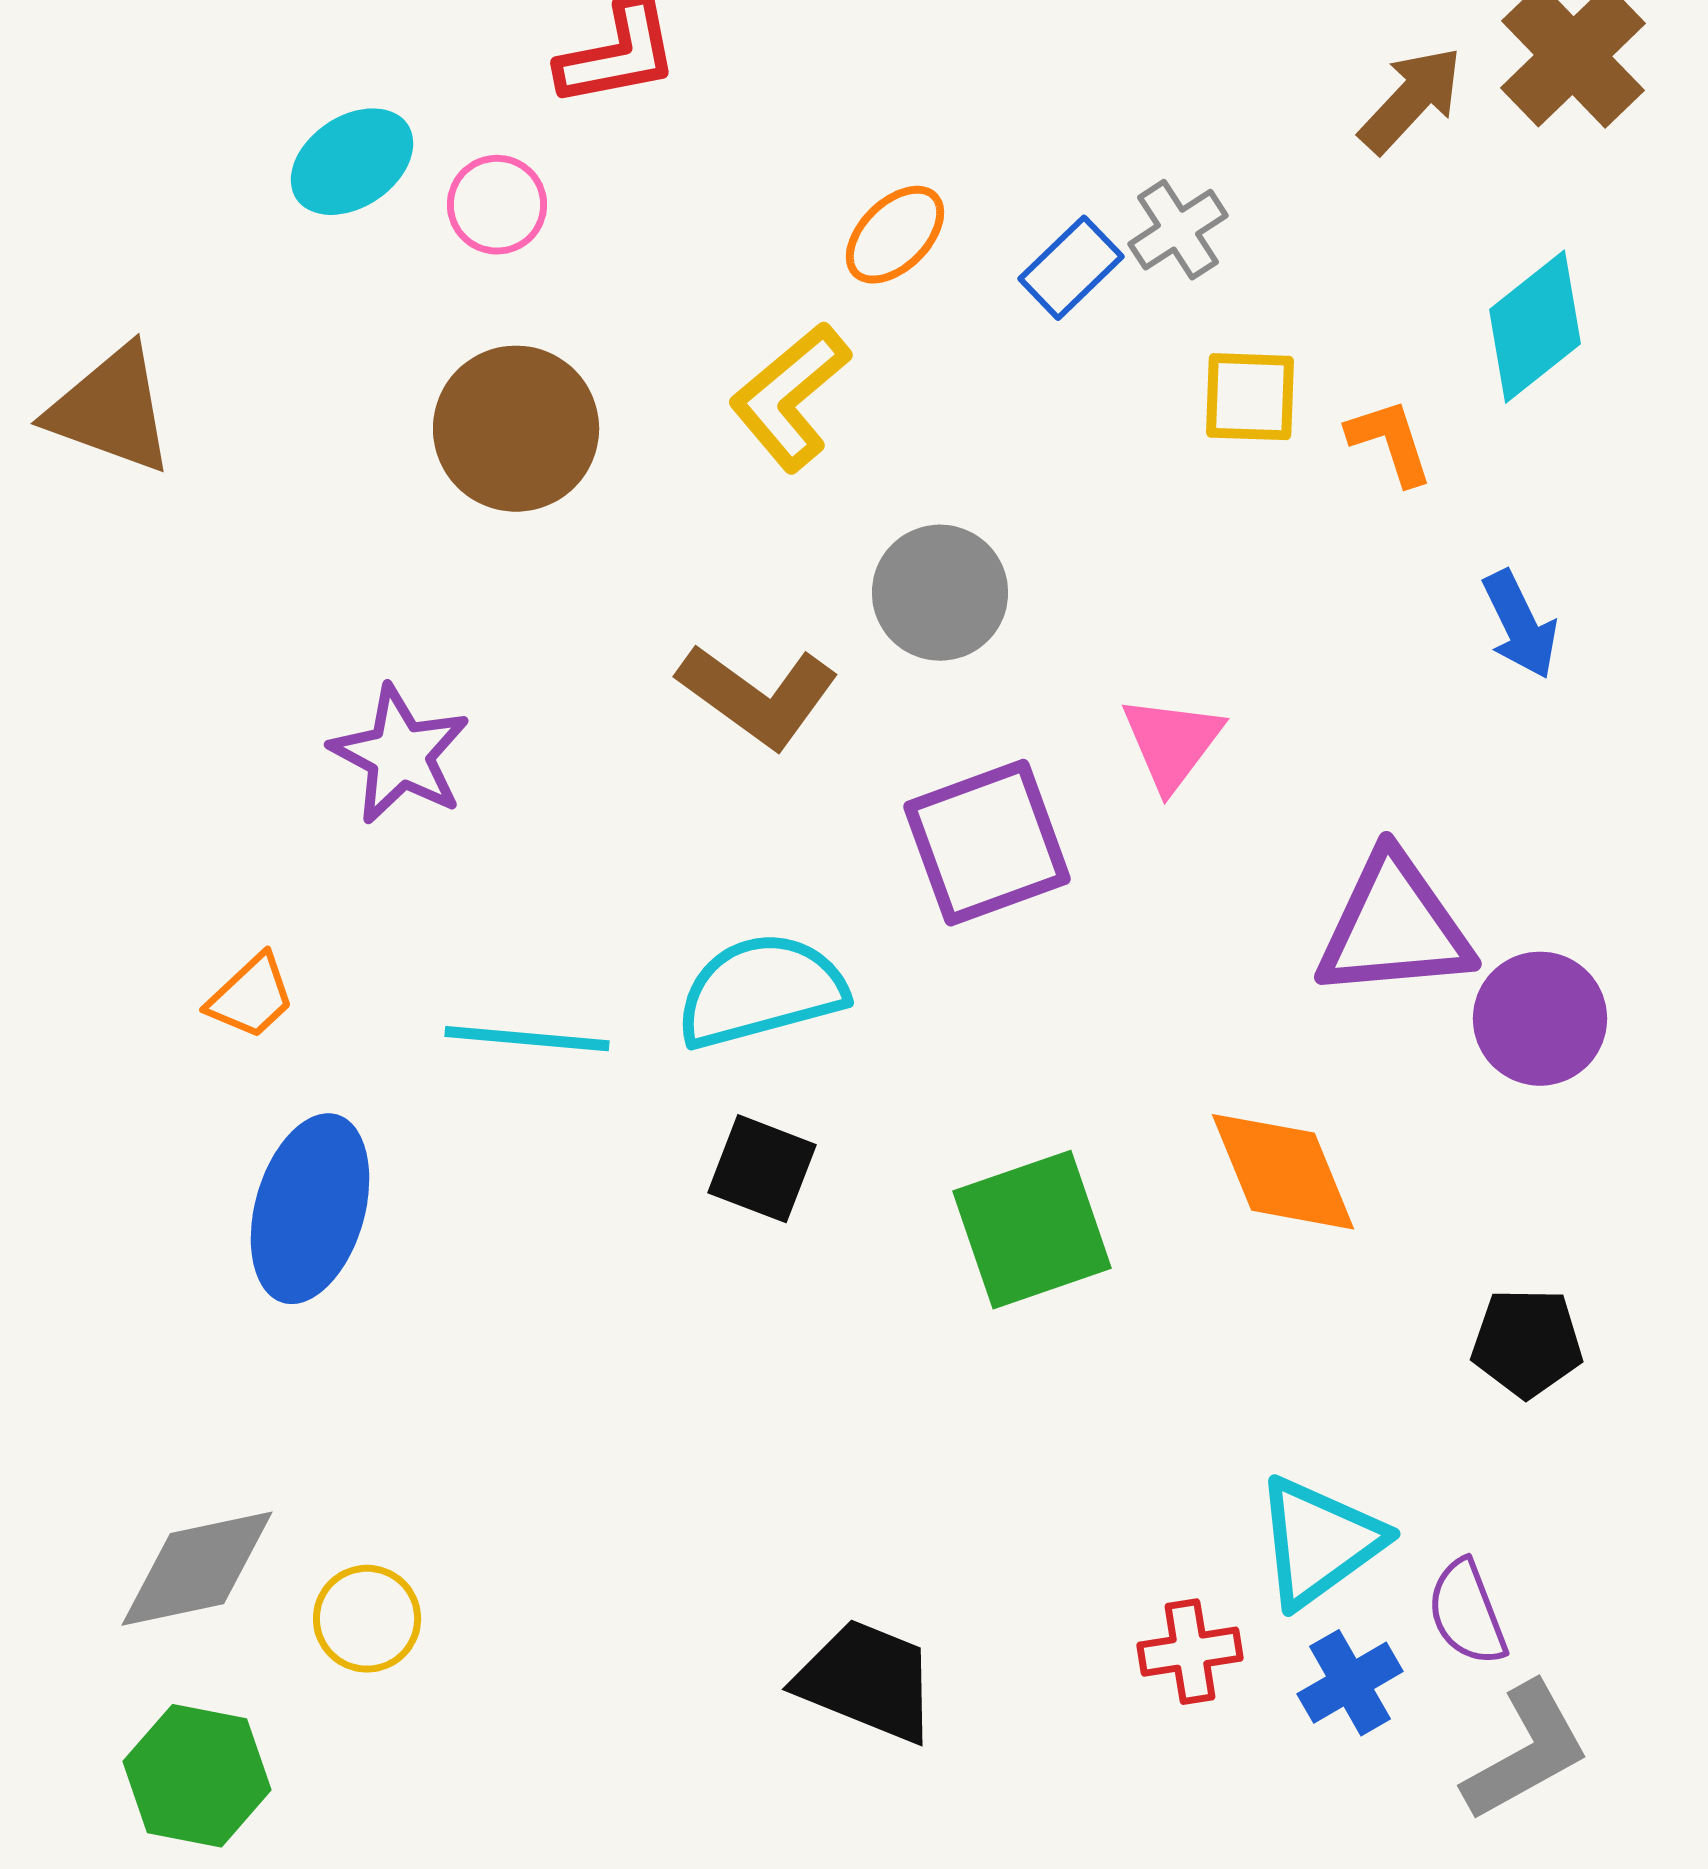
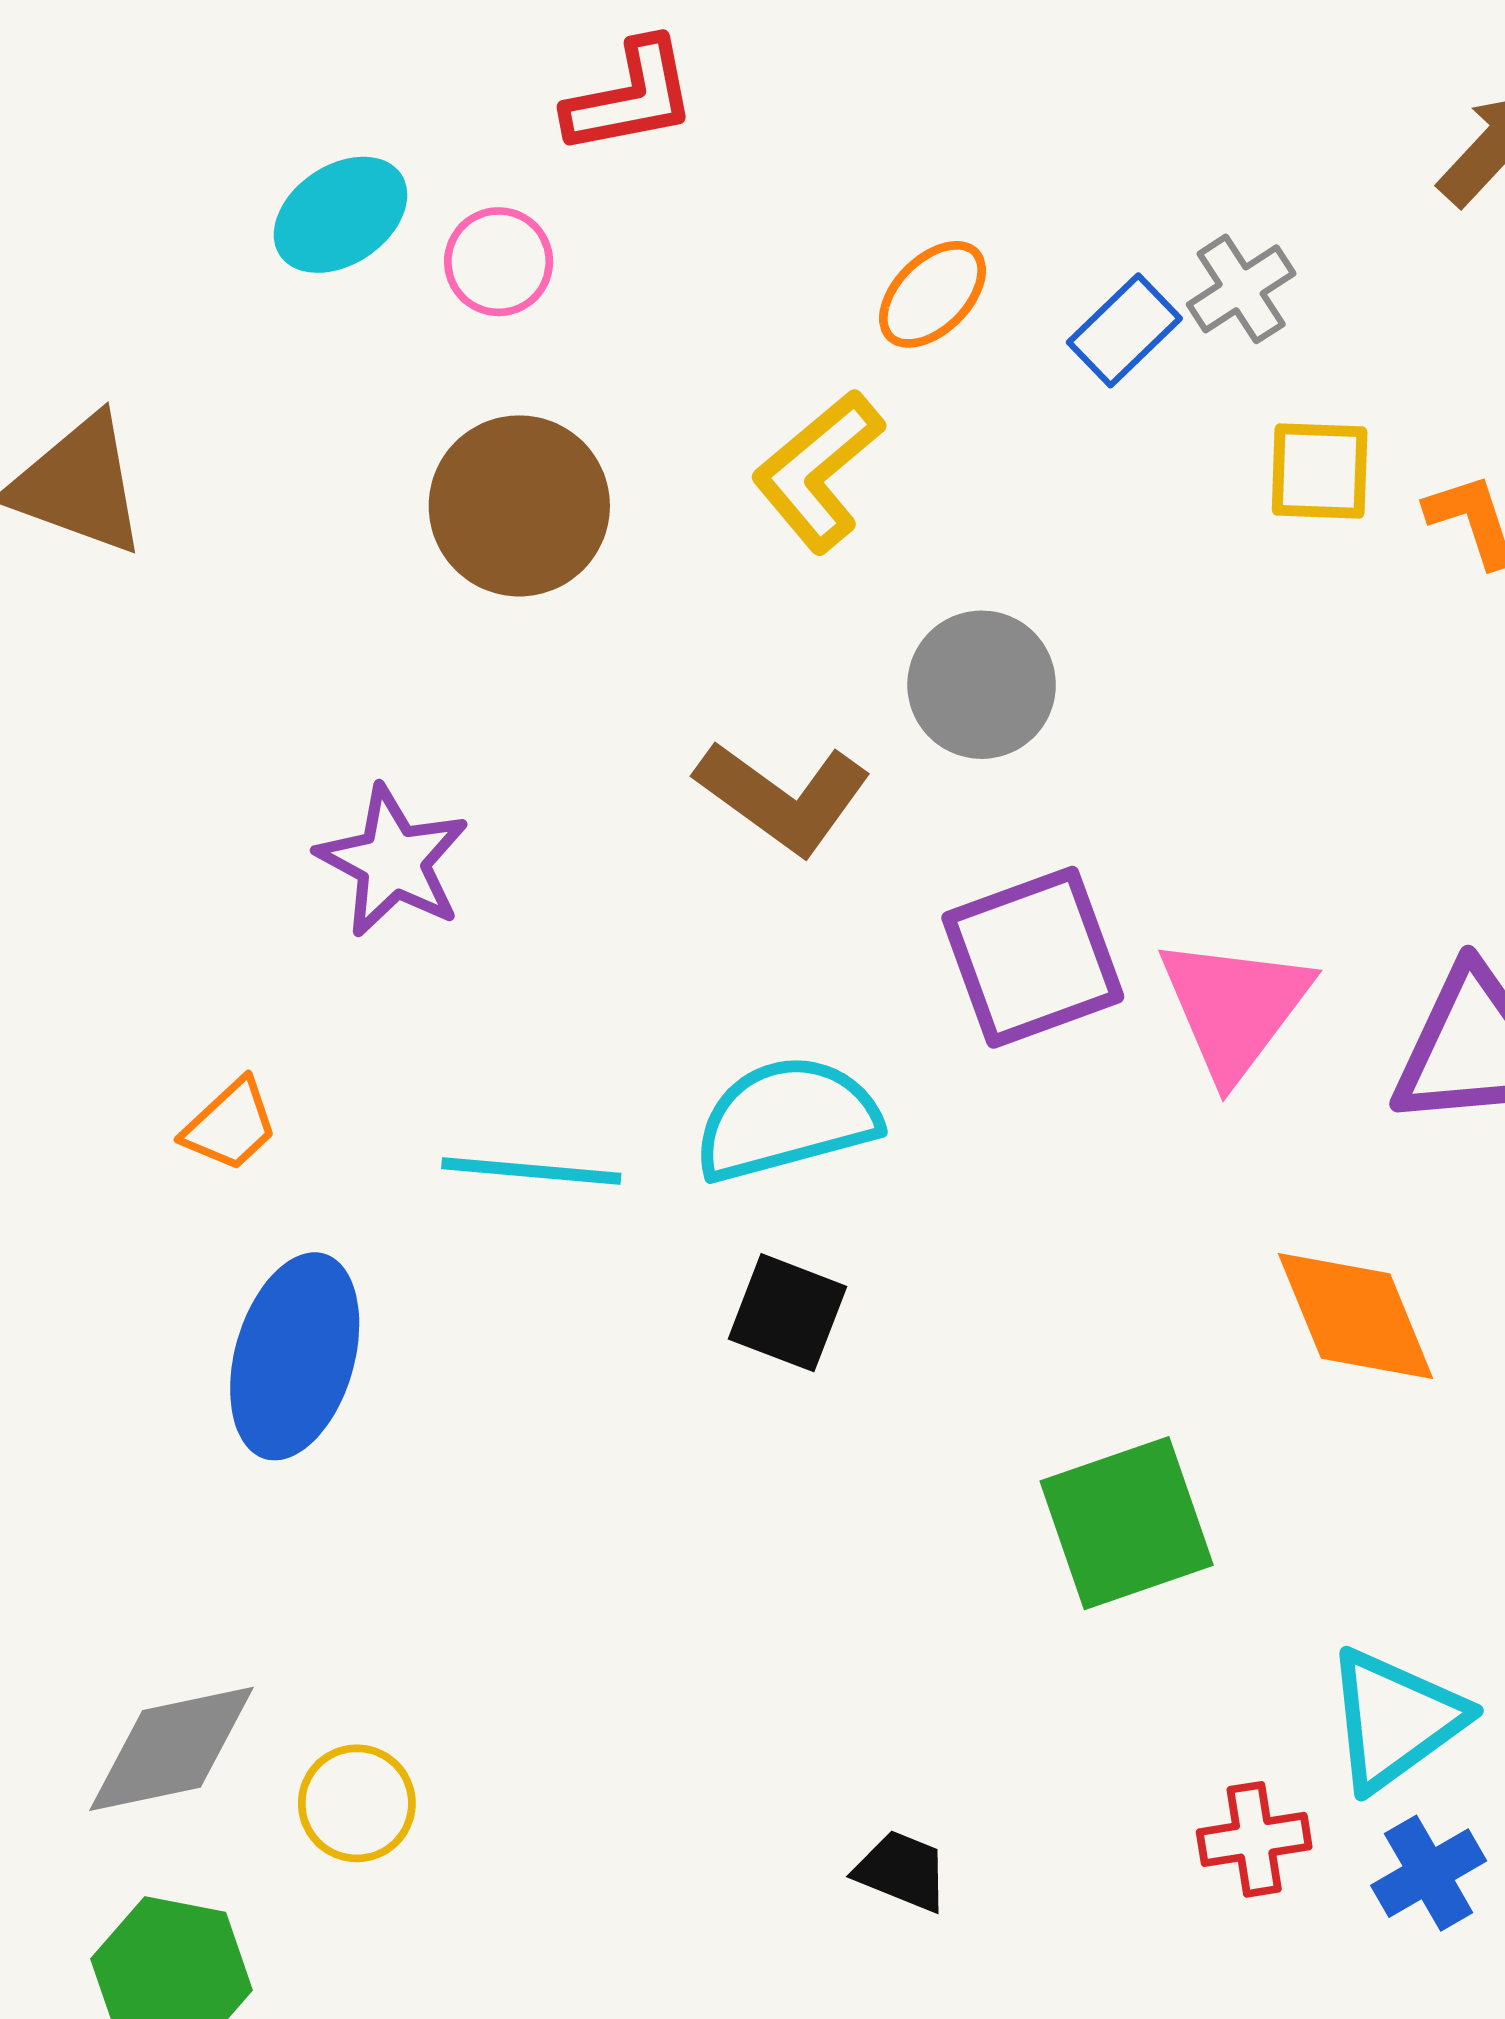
pink triangle: (1172, 743) -> (1235, 1007), moved, size x1.4
green square: (1032, 1230) -> (1127, 1523), moved
black trapezoid: (867, 1681) -> (902, 1871), size x0.6

